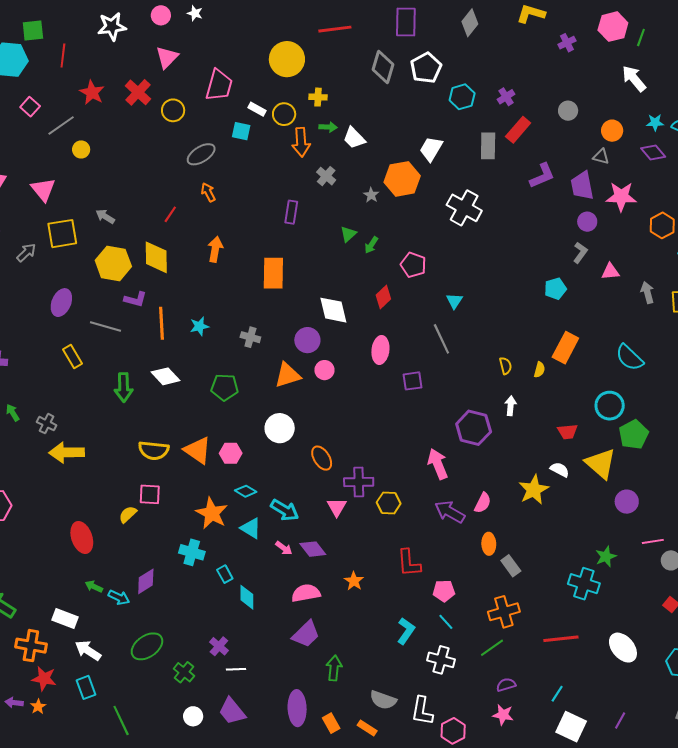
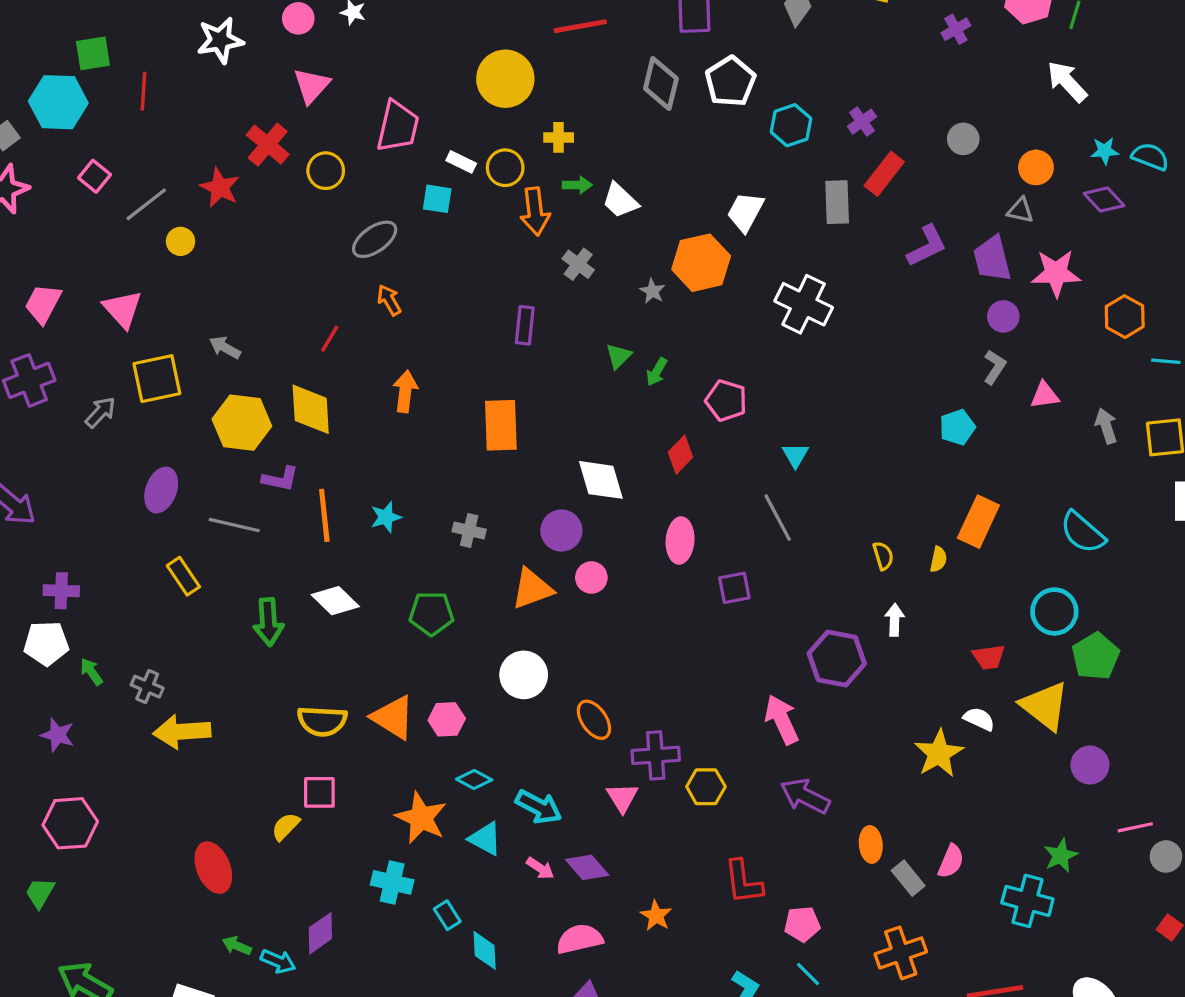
red star: (92, 92) -> (220, 188), moved
pink semicircle: (483, 503) -> (951, 861), moved

